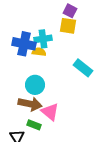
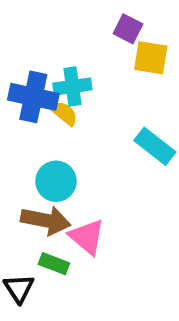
yellow square: (68, 26) -> (151, 58), moved
yellow semicircle: (39, 52) -> (64, 113), turned 32

